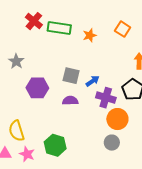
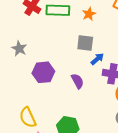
gray square: (71, 76) -> (85, 43), moved
purple semicircle: (70, 101) -> (77, 81), turned 70

